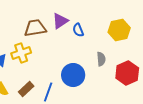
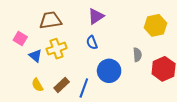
brown trapezoid: (35, 28) -> (50, 20), moved
blue semicircle: (78, 30) -> (92, 43), moved

